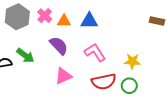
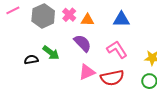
blue triangle: (89, 21) -> (121, 19), moved
red semicircle: (104, 82) -> (112, 78), moved

